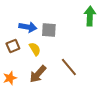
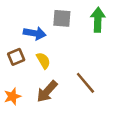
green arrow: (90, 16) -> (98, 20), moved
gray square: (49, 30) -> (62, 18), moved

